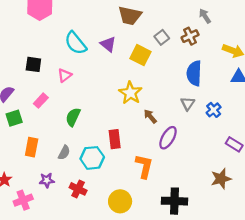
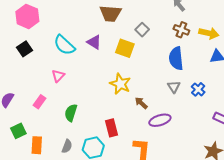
brown cross: (190, 36) -> (181, 30), moved, turned -35
black square: (33, 64) -> (24, 49), moved, turned -35
green square: (14, 118) -> (18, 131), moved
purple ellipse: (168, 138) -> (160, 120), turned 50

